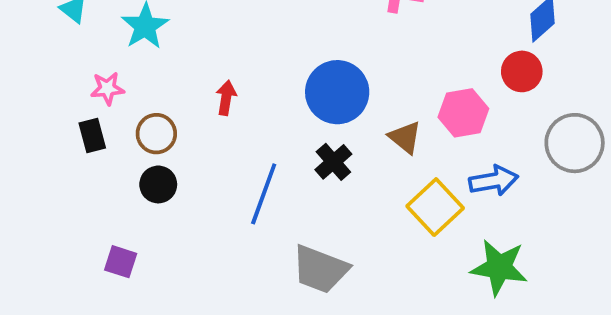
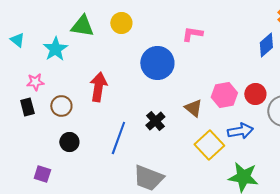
red circle: (522, 71) -> (255, 94), moved
blue circle: (337, 92) -> (157, 63), moved
red arrow: (226, 98) -> (98, 87), size x1.6
black circle: (158, 184) -> (69, 142), moved

